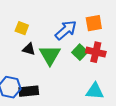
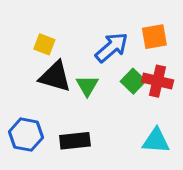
black triangle: (29, 49) -> (55, 76), size x1.6
green triangle: (50, 55) -> (87, 86), size x0.7
black rectangle: (29, 91) -> (75, 141), moved

